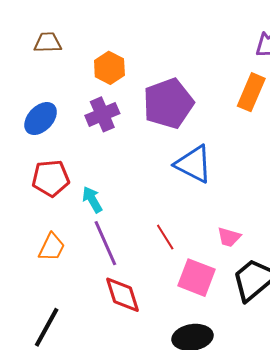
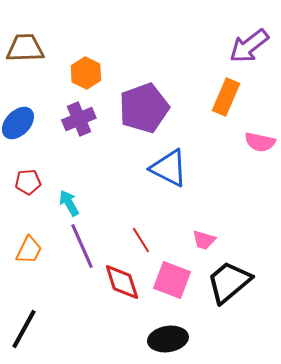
brown trapezoid: (48, 43) -> (25, 48), size x1.4
red pentagon: (51, 178) -> (28, 182), size x0.7
red diamond: (123, 295) -> (122, 282), moved

